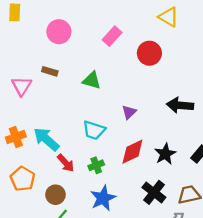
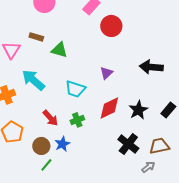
red circle: (149, 53) -> (111, 26), moved
green triangle: (92, 80) -> (59, 50), moved
cyan arrow: (46, 139) -> (33, 80), moved
blue star: (103, 198) -> (62, 144), moved, size x0.7

